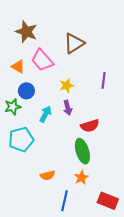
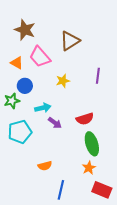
purple arrow: (68, 108) -> (55, 123), moved, turned -40
cyan arrow: (45, 114) -> (43, 108), turned 49
green ellipse: (82, 151) -> (92, 144), moved
orange star: (81, 178) -> (89, 168), moved

